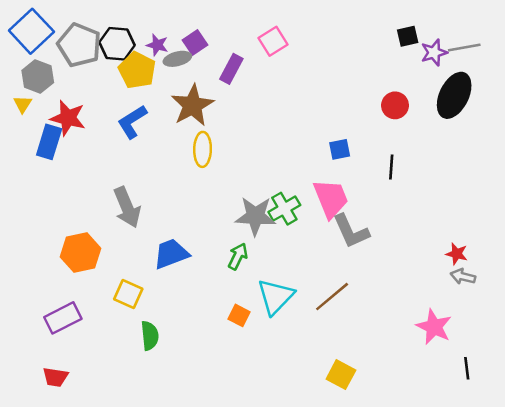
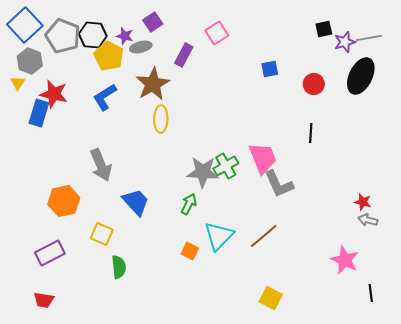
purple square: (195, 42) -> (153, 22), moved
blue square: (340, 149) -> (270, 69), moved
blue trapezoid: (171, 254) -> (136, 202), turned 68

